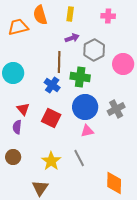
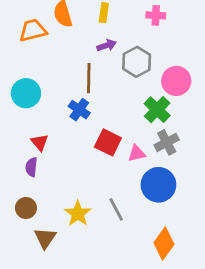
green cross: (80, 77) -> (157, 110), moved, turned 36
blue circle: (85, 107) -> (158, 185), moved
red square: (51, 118) -> (108, 142), moved
pink triangle: (87, 131) -> (137, 153), moved
orange diamond: (114, 183) -> (164, 244), turned 35
brown triangle: (40, 188) -> (45, 238), moved

